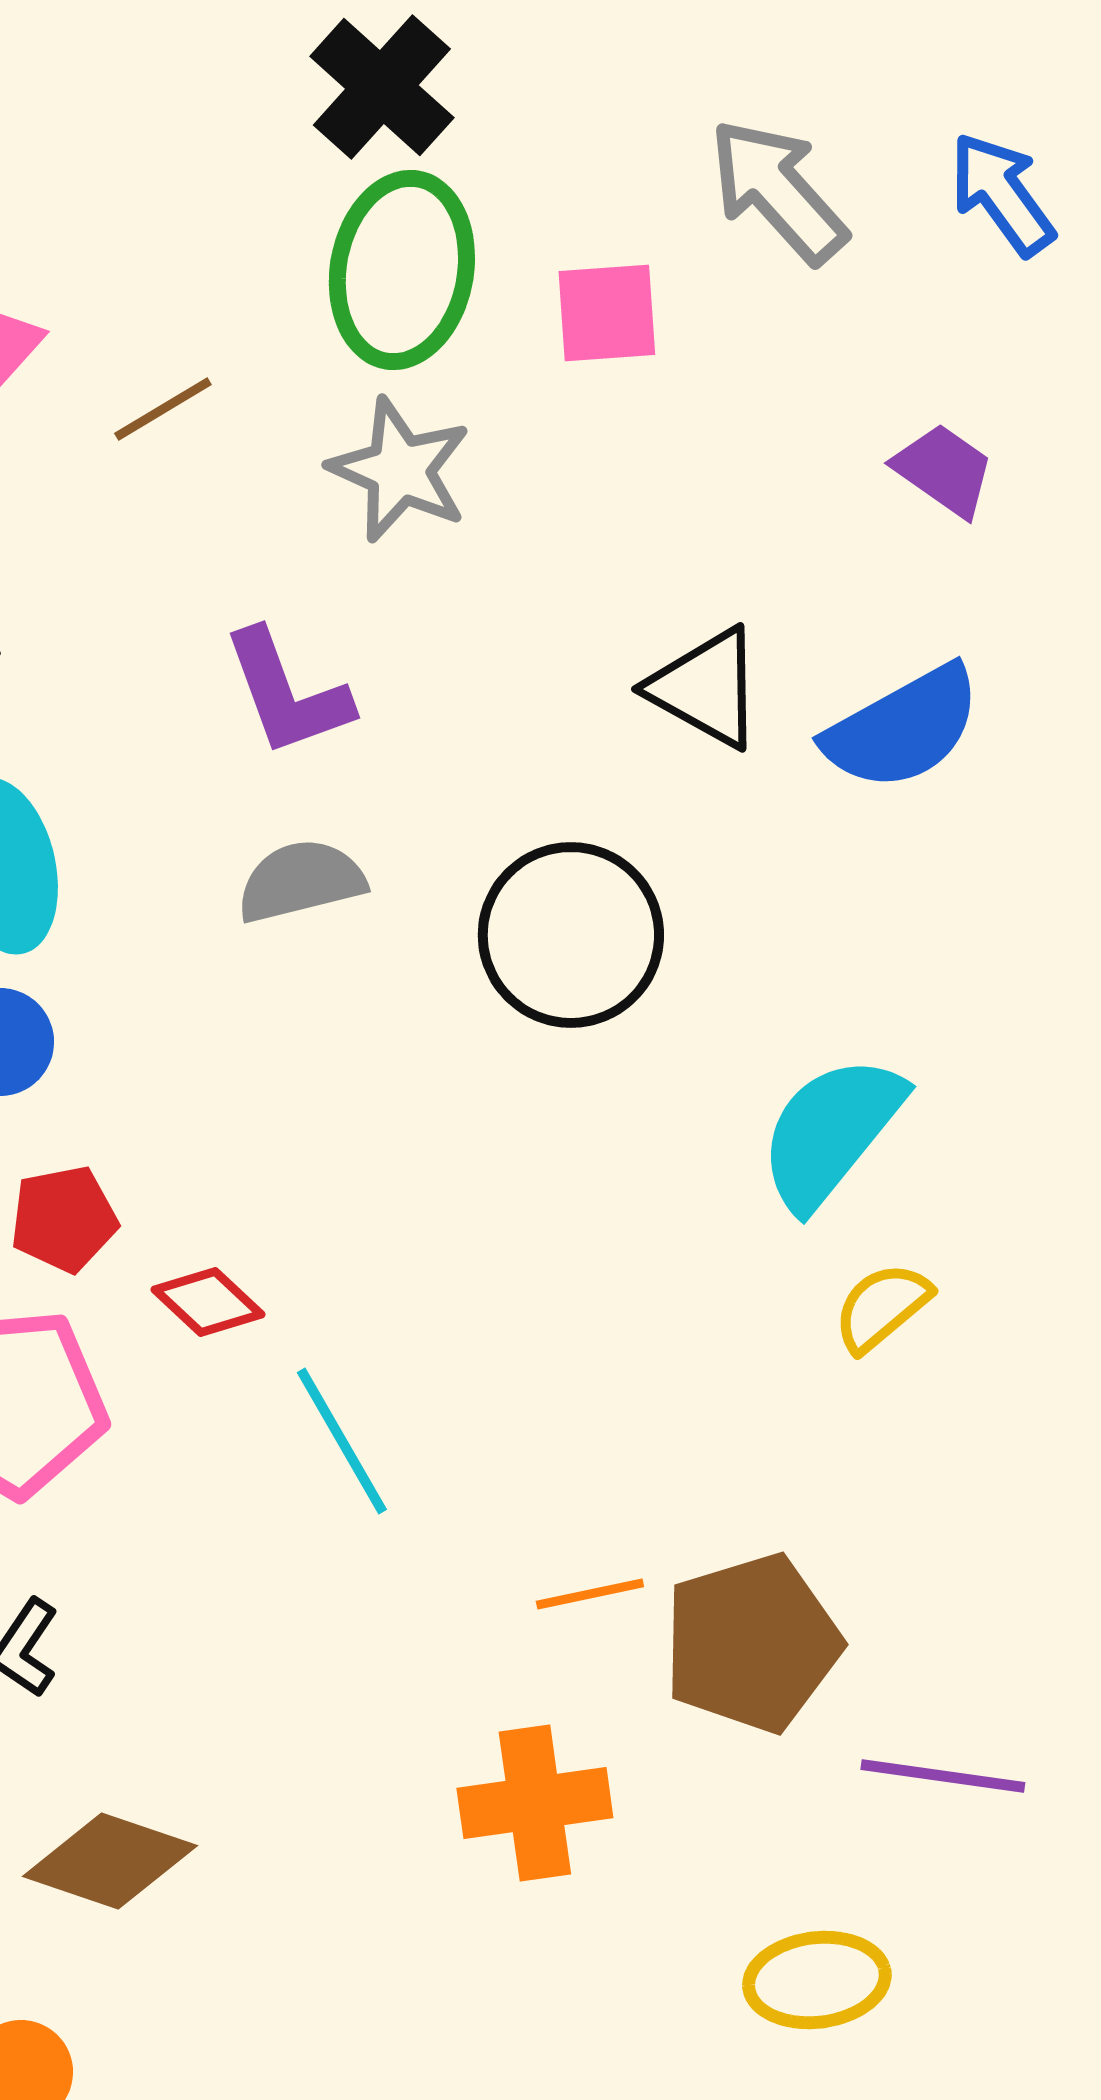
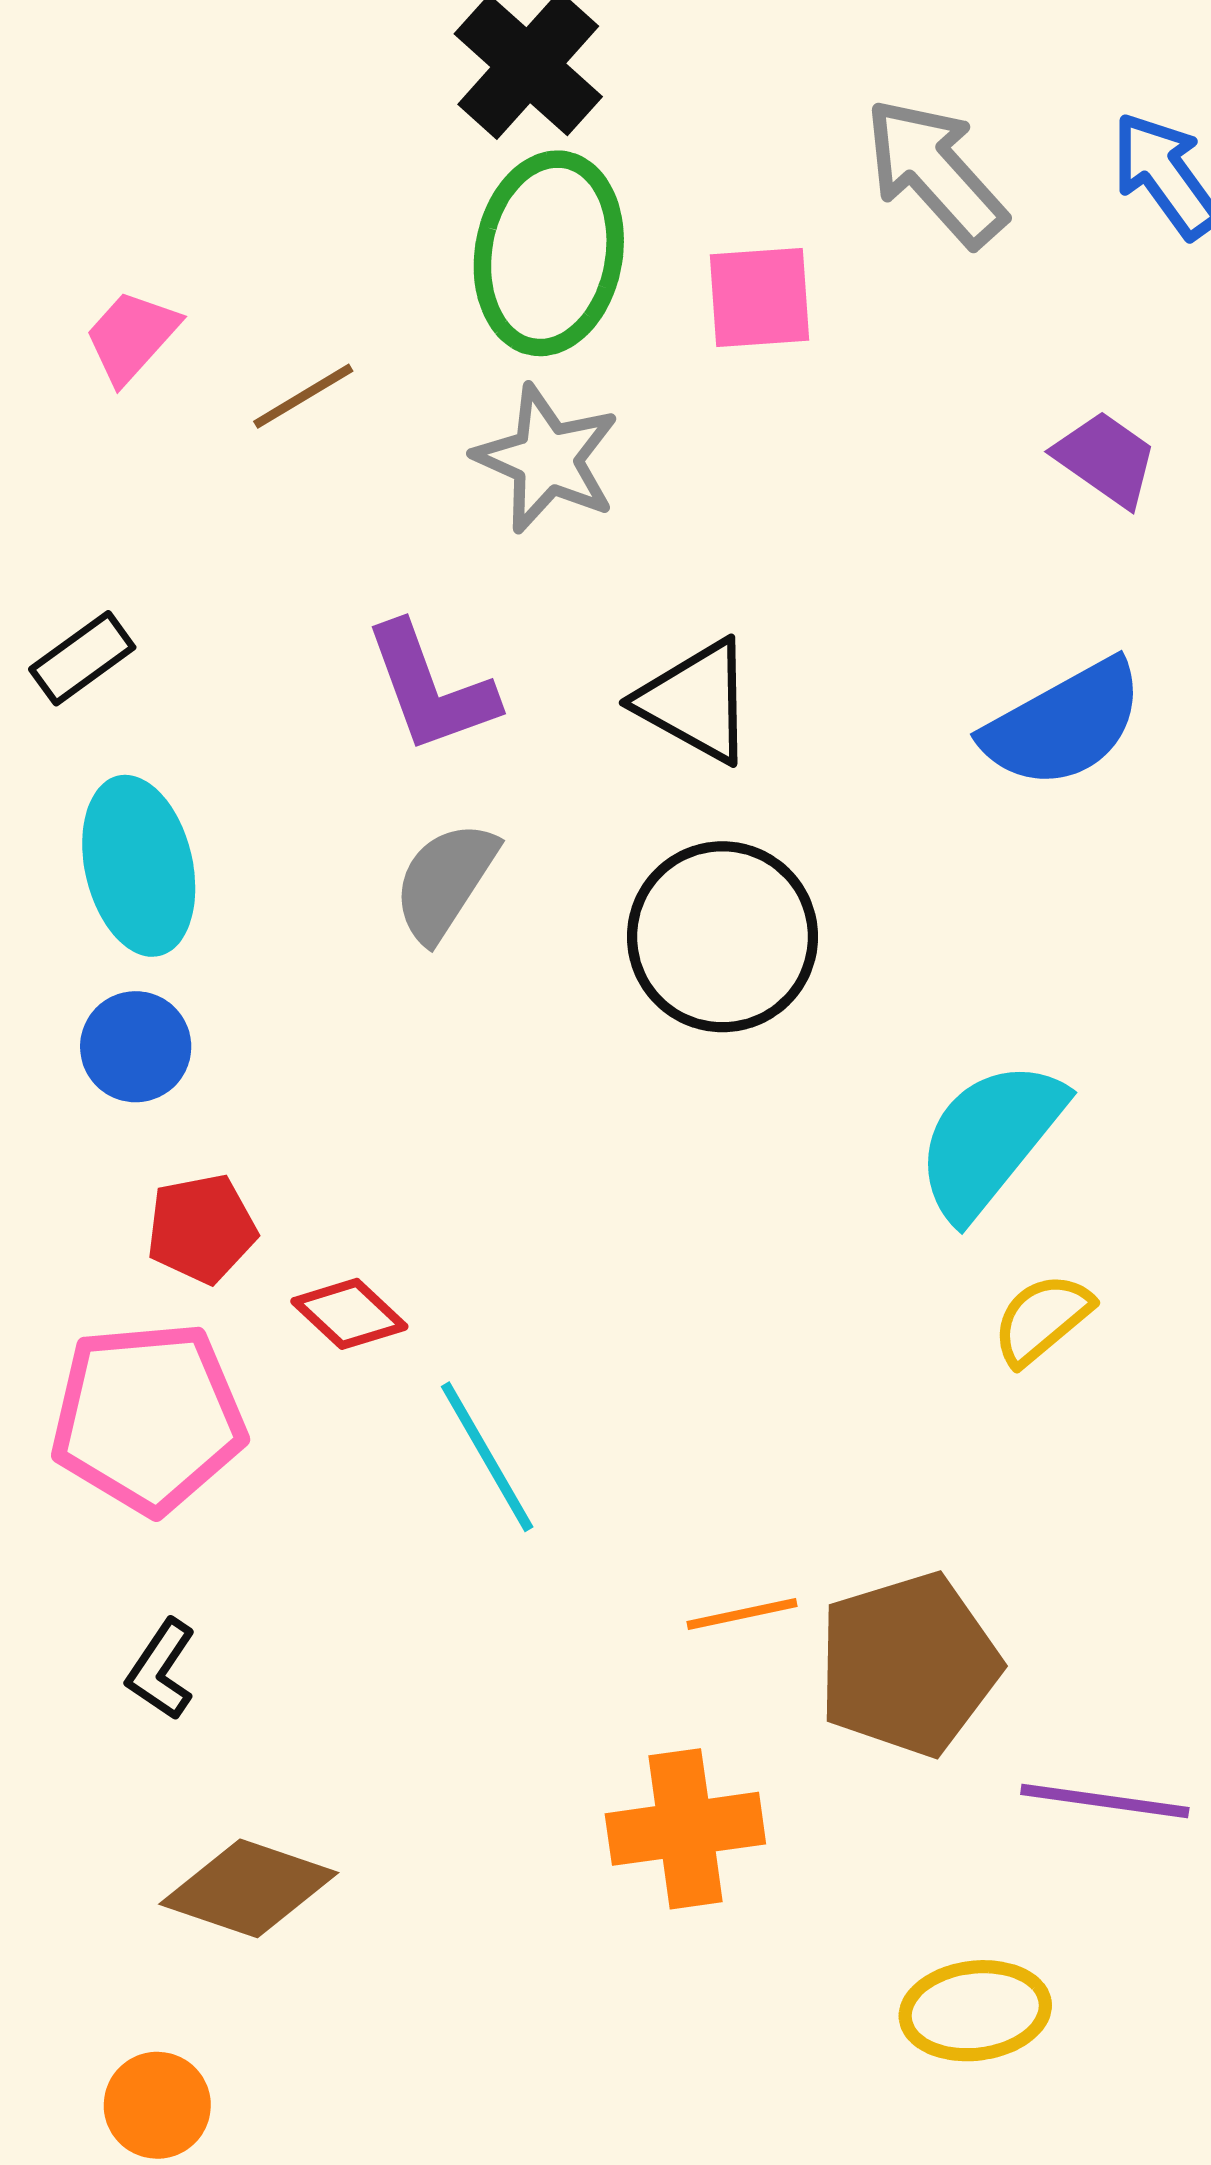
black triangle: (706, 688) -> (696, 701), moved
gray semicircle: (301, 881) -> (445, 881), turned -43

